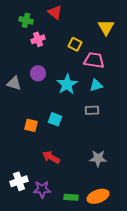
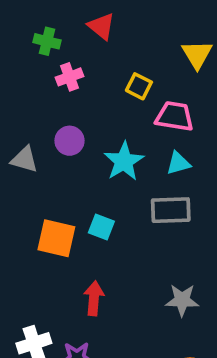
gray rectangle: (92, 110) -> (171, 210), size x1.5
orange square: (31, 125) -> (56, 238), size x1.5
red arrow: (51, 157) -> (94, 298), turned 66

